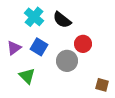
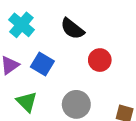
cyan cross: (34, 17) -> (21, 25), moved
gray circle: (67, 61) -> (76, 104), moved

